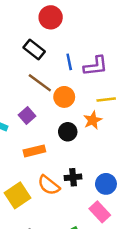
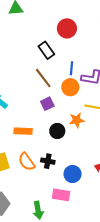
orange circle: (64, 97) -> (70, 87), moved
purple square: (27, 116) -> (47, 104), moved
black circle: (68, 132) -> (57, 131), moved
pink rectangle: (100, 212) -> (61, 195), turned -54

